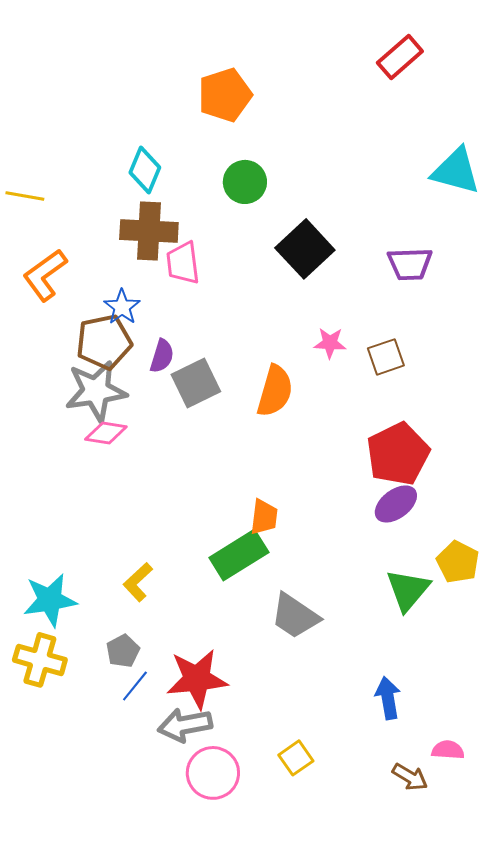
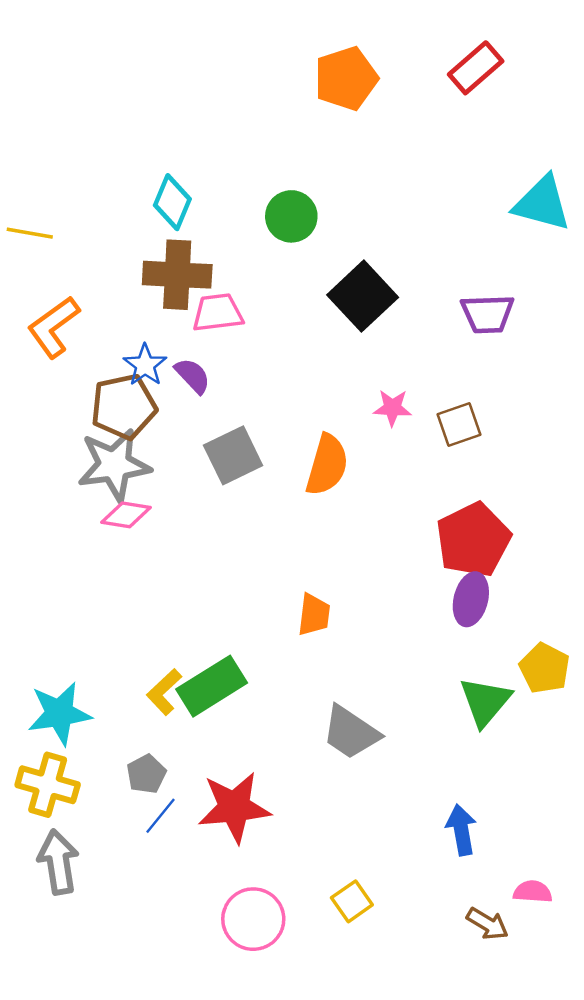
orange pentagon: (225, 95) -> (346, 78), moved
pink trapezoid: (183, 263) -> (218, 313), turned 90
purple semicircle: (162, 356) -> (193, 376), moved, turned -60
purple ellipse: (396, 504) -> (471, 599), turned -39
green rectangle: (239, 555) -> (212, 686), moved
gray arrow: (185, 725) -> (58, 862), moved, turned 92

